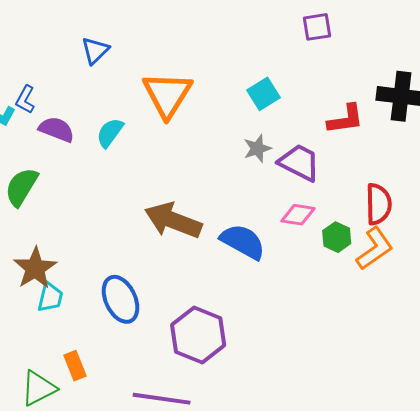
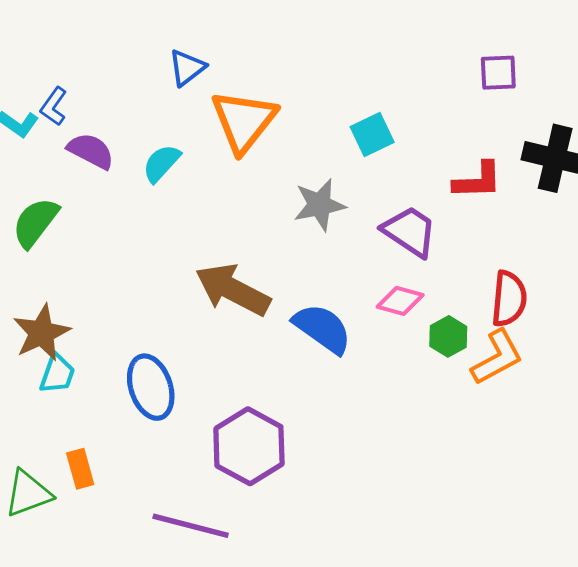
purple square: (317, 27) -> (498, 73), moved
blue triangle: (95, 50) -> (187, 68), moved
gray star: (257, 148) -> (320, 205), moved, size x1.4

